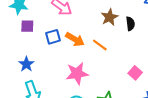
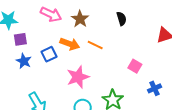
brown star: (110, 17) -> (80, 19), moved
blue square: (53, 37) -> (49, 54), moved
blue star: (26, 64) -> (24, 61), moved

